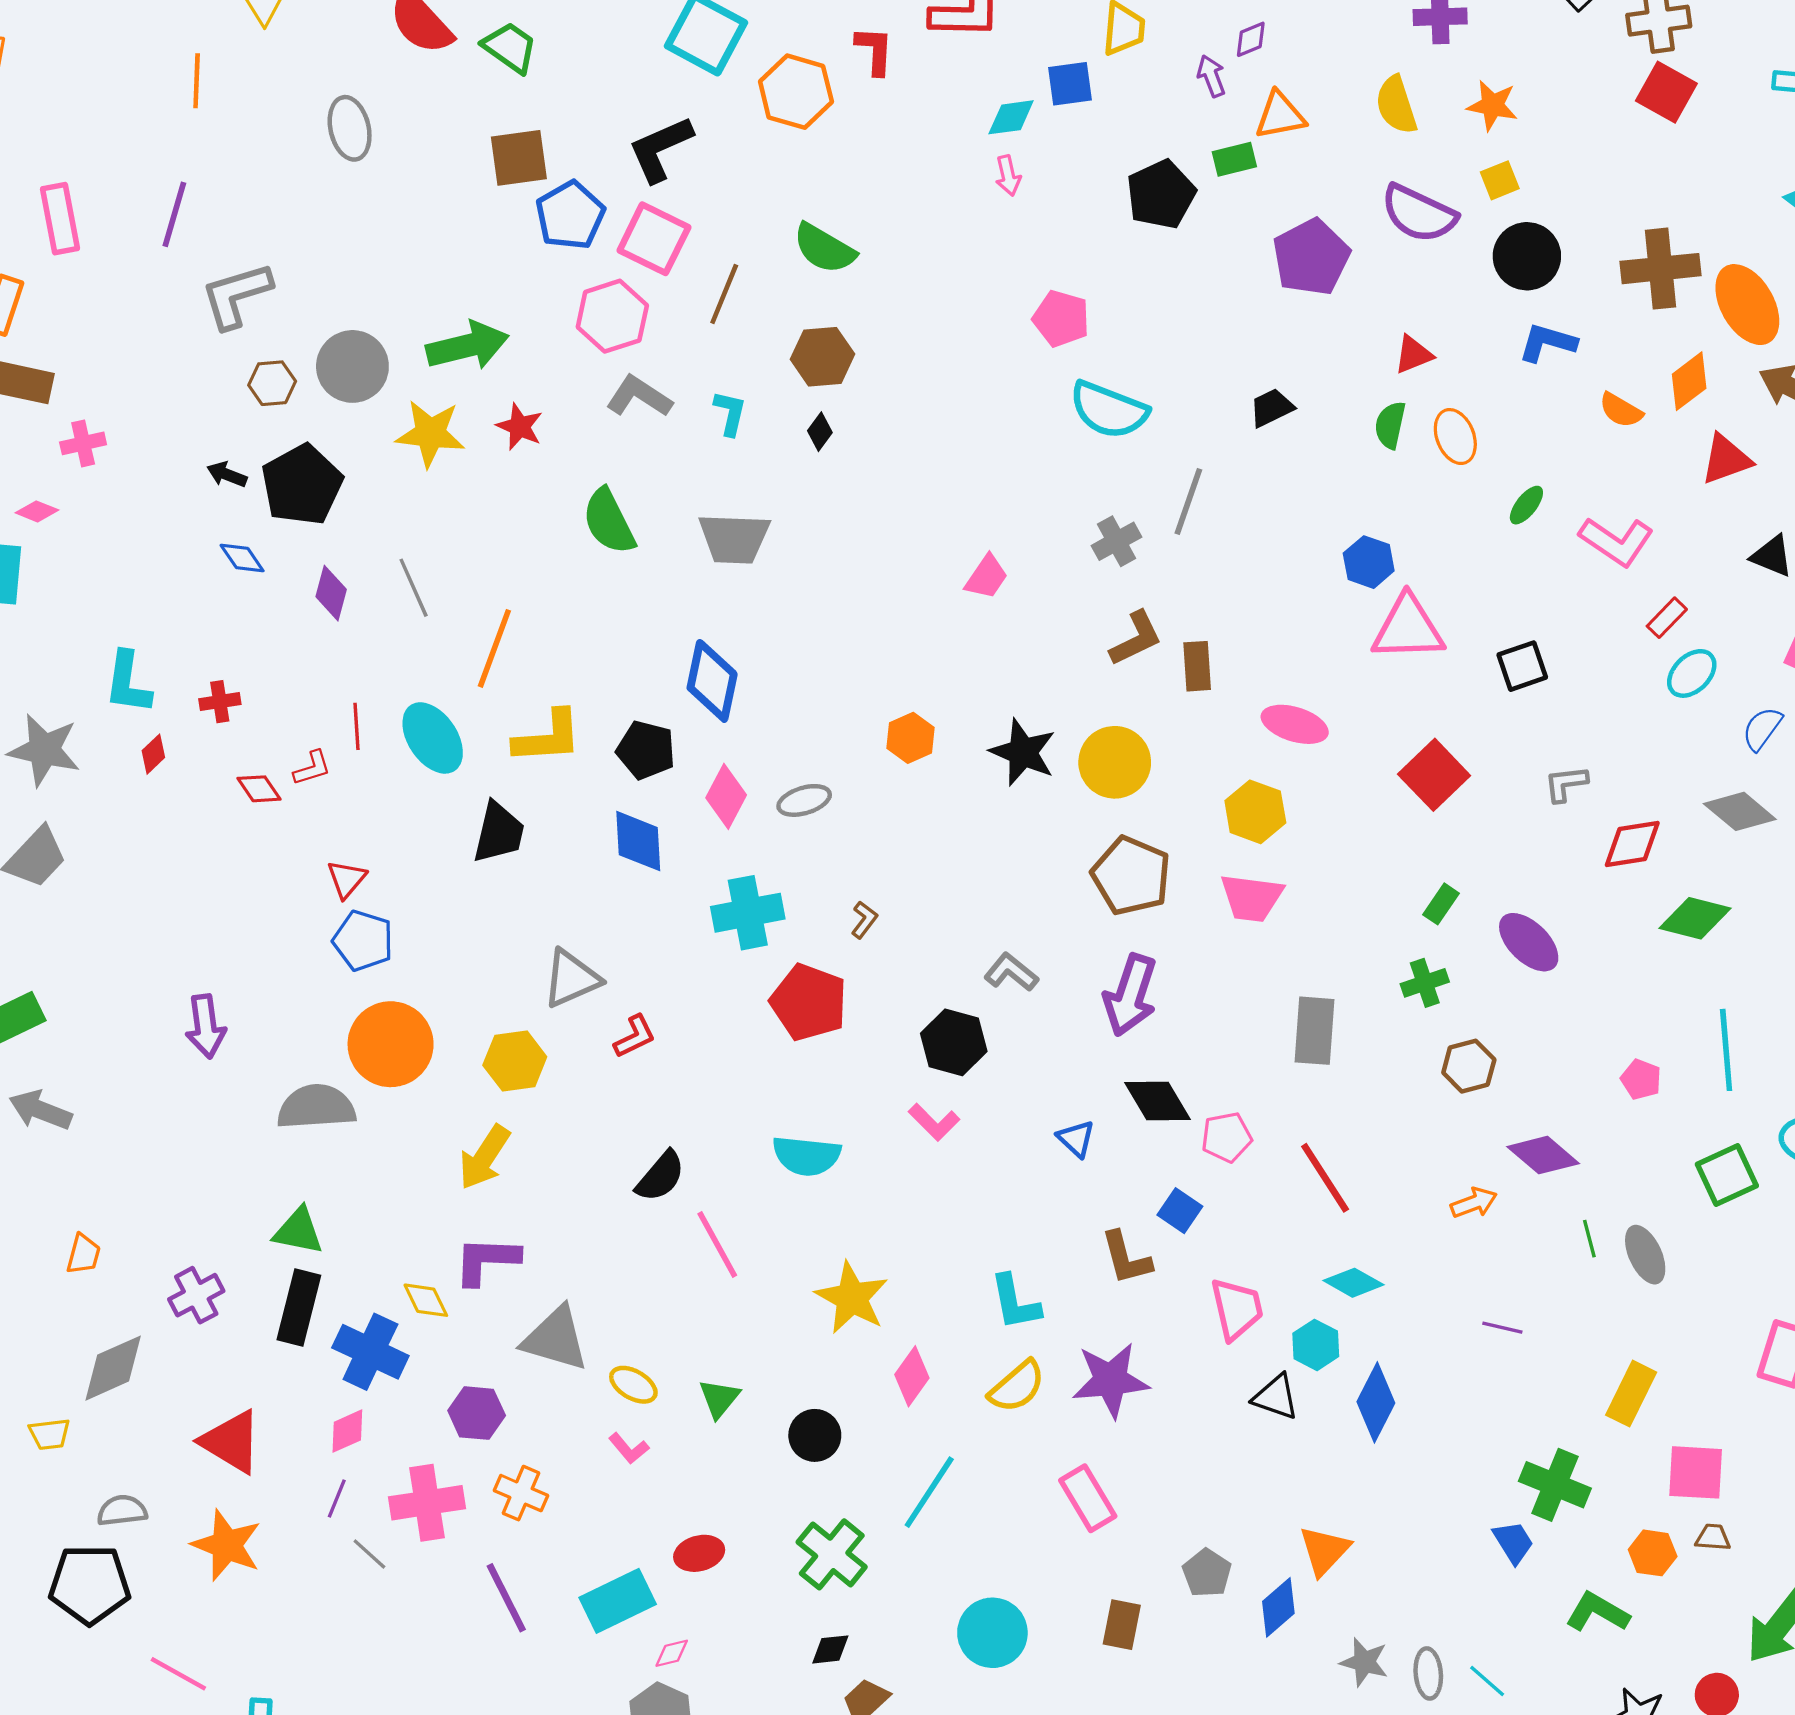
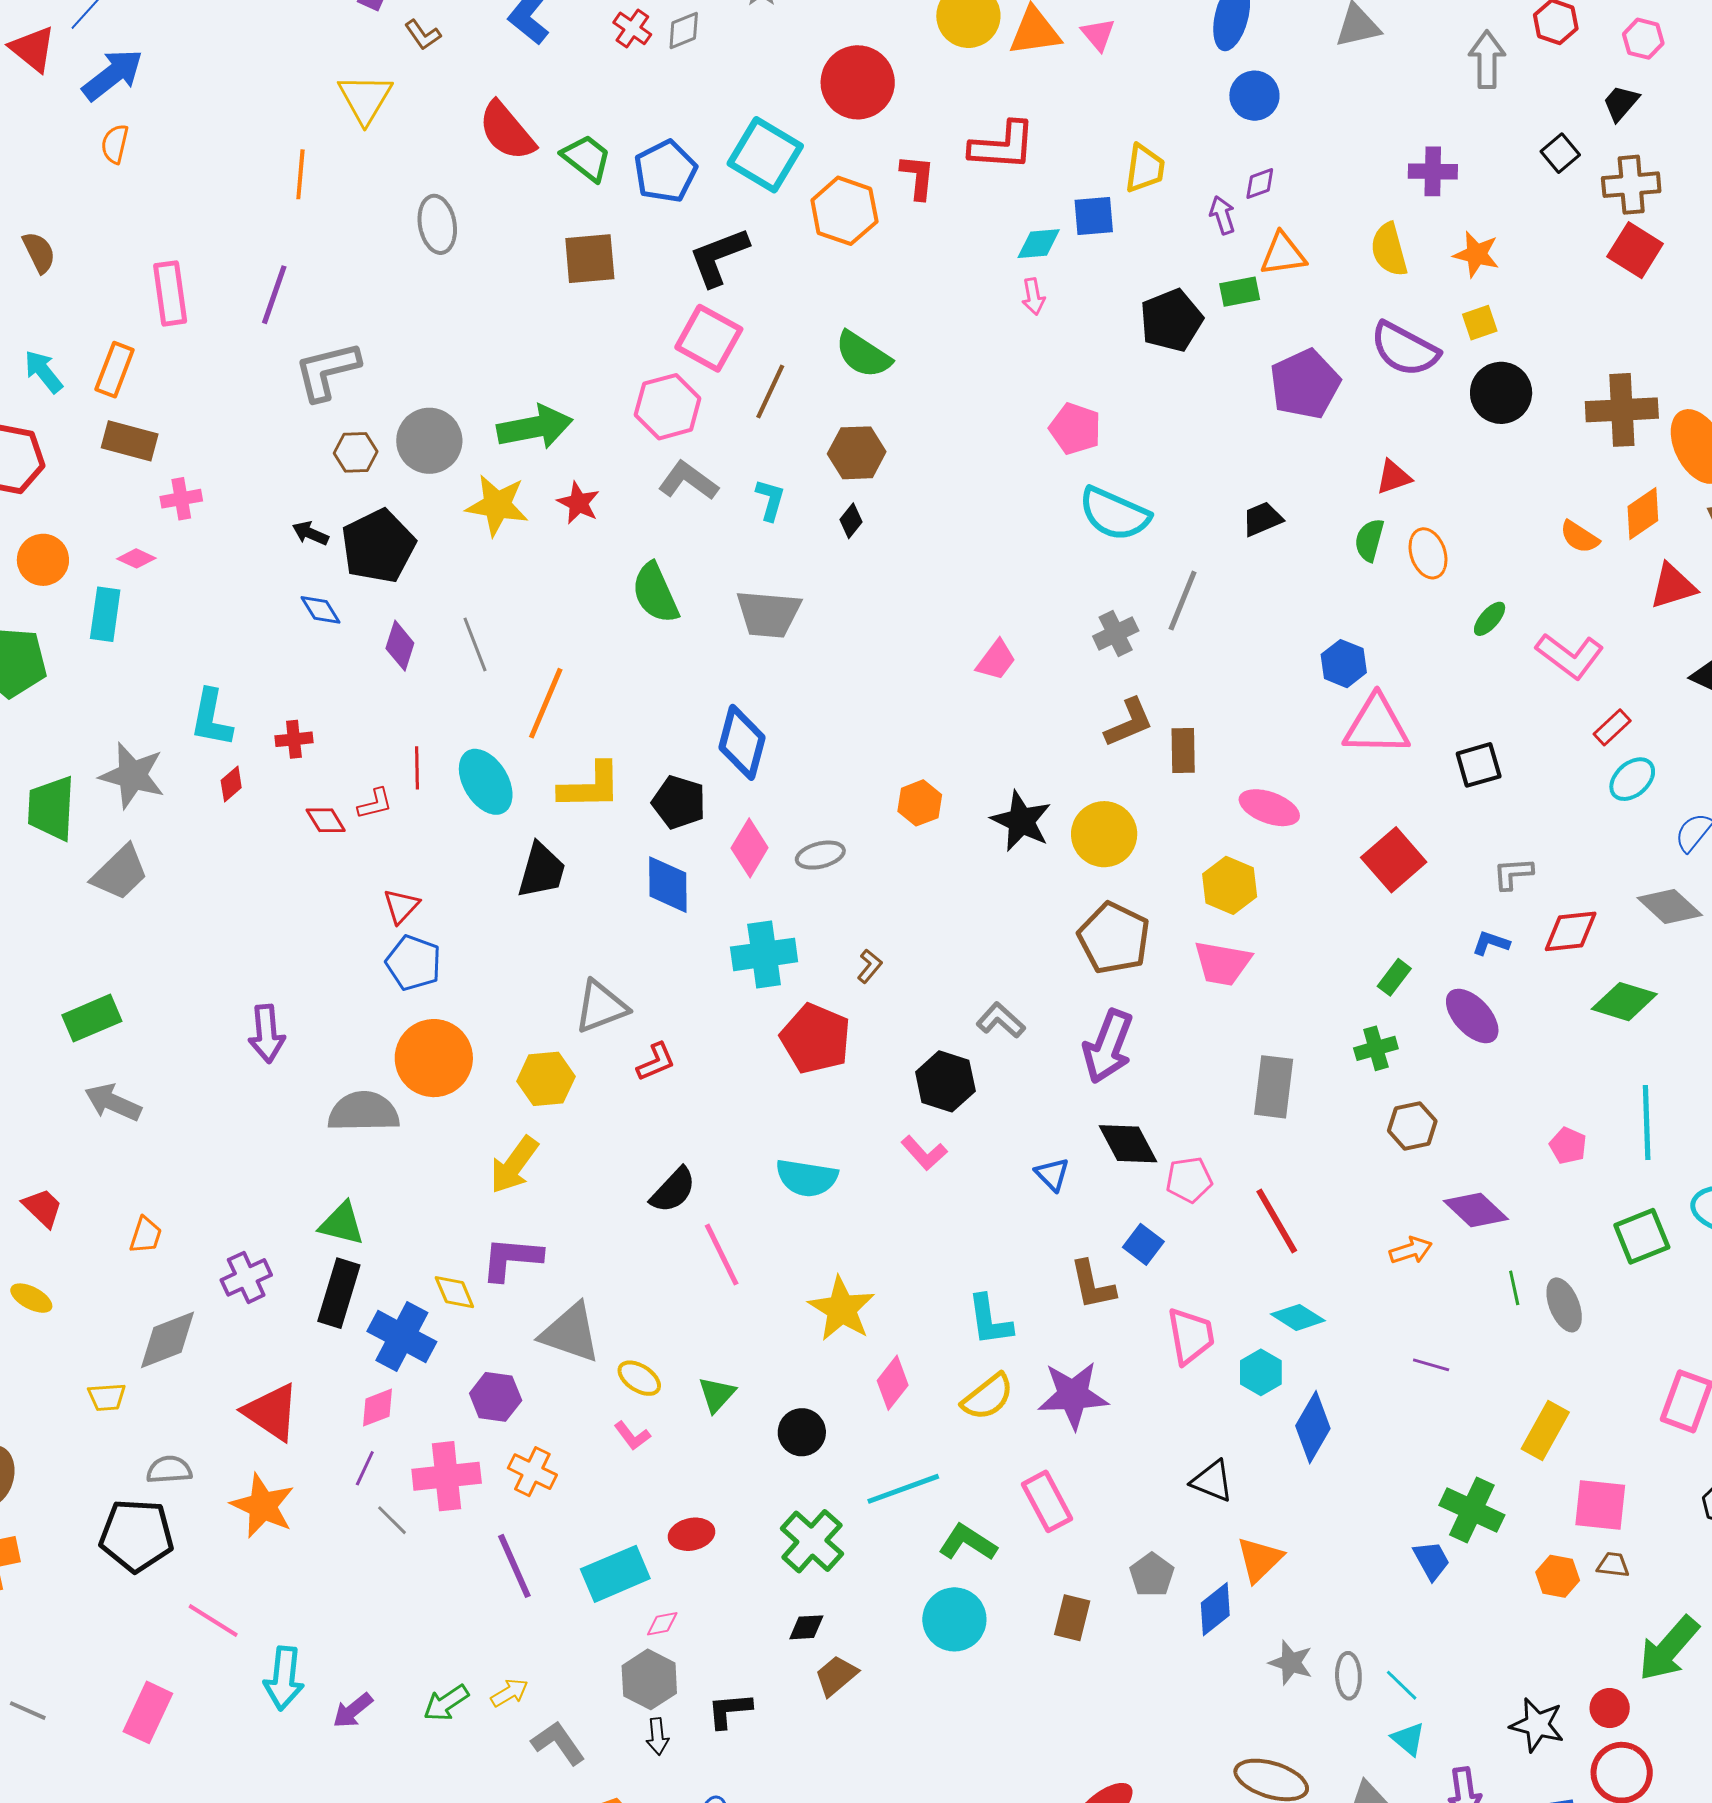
blue pentagon: (570, 215) -> (665, 171), moved
blue L-shape: (1547, 343) -> (1491, 943), moved, size x0.7
black triangle: (1276, 1397) -> (1212, 1481), moved
cyan line: (929, 1492) -> (903, 1489), turned 34
green L-shape: (1598, 1612) -> (968, 1543), moved

